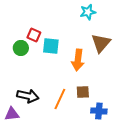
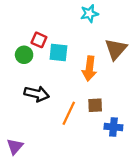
cyan star: (88, 12) -> (89, 14), moved
black arrow: (28, 96) -> (37, 94), moved
purple triangle: (12, 114) -> (15, 146), moved, turned -42

